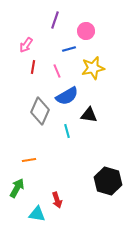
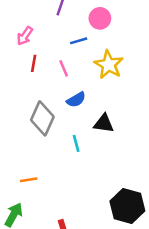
yellow star: (93, 68) -> (109, 65), turned -30
blue semicircle: (67, 96) -> (76, 100), size x0.7

